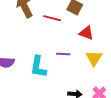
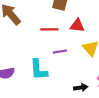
red line: (52, 18) -> (49, 29), moved

